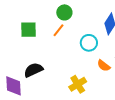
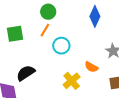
cyan circle: (89, 43) -> (61, 46), moved
orange semicircle: (104, 66) -> (91, 67), moved

